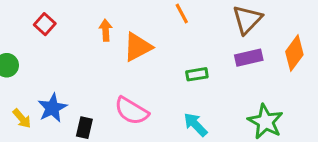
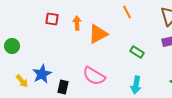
red square: (45, 24) -> (52, 19), moved, turned -32
green rectangle: (197, 74) -> (137, 52), turned 40
cyan arrow: (195, 125) -> (136, 85), turned -126

